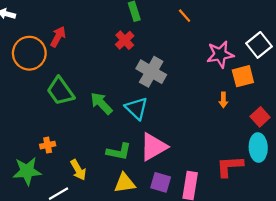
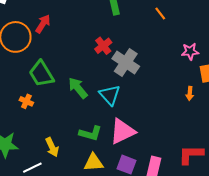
red cross: (125, 40) -> (103, 46), moved
pink star: (220, 54) -> (190, 51), size x0.7
orange cross: (48, 145) -> (26, 101), moved, turned 32

